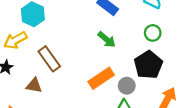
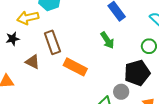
orange rectangle: (101, 78) -> (75, 67), moved, turned 45
gray circle: (127, 86) -> (121, 92), moved

